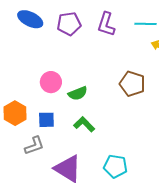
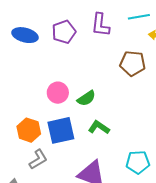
brown pentagon: (132, 84) -> (133, 63), moved
blue square: (46, 120) -> (61, 130), size x1.6
gray L-shape: (34, 146) -> (38, 159), moved

